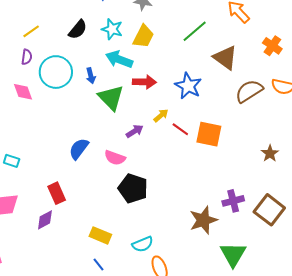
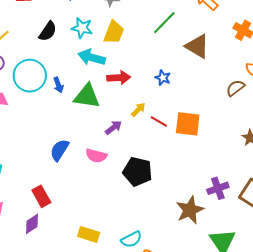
blue arrow: (91, 76) -> (58, 85), moved
blue star: (188, 86) -> (163, 78), size x0.6
brown semicircle: (249, 91) -> (235, 88), moved, size x0.7
green triangle: (111, 98) -> (87, 96), turned -32
black pentagon: (133, 188) -> (138, 172), moved

